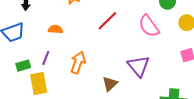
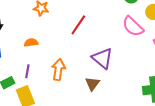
pink semicircle: (149, 26) -> (133, 26), moved
purple triangle: (138, 66) -> (102, 58), moved

